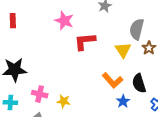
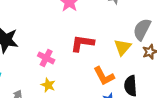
red L-shape: (85, 41) -> (82, 43), moved
pink cross: (40, 94) -> (46, 58), moved

